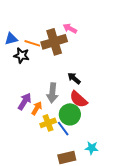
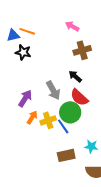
brown cross: (54, 42) -> (82, 50), moved, size x0.7
orange line: (32, 43) -> (27, 31), moved
gray arrow: (52, 93) -> (53, 90), turned -36
orange arrow: (37, 108) -> (32, 117), moved

